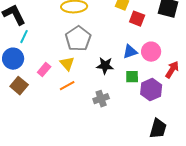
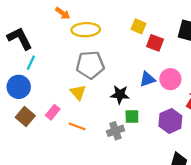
gray pentagon: (78, 39) -> (90, 65), turned 30
pink rectangle: (44, 70) -> (53, 112), moved
green square: (132, 77) -> (132, 117), moved
orange line: (67, 86) -> (77, 126), moved, turned 49

